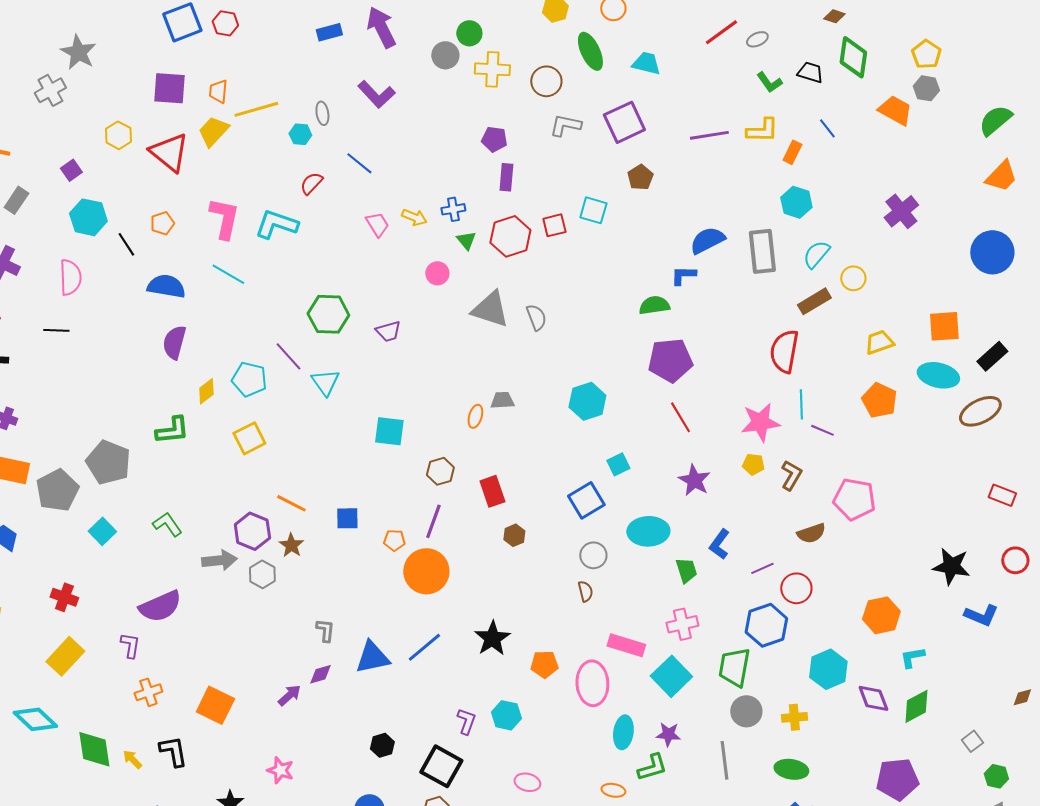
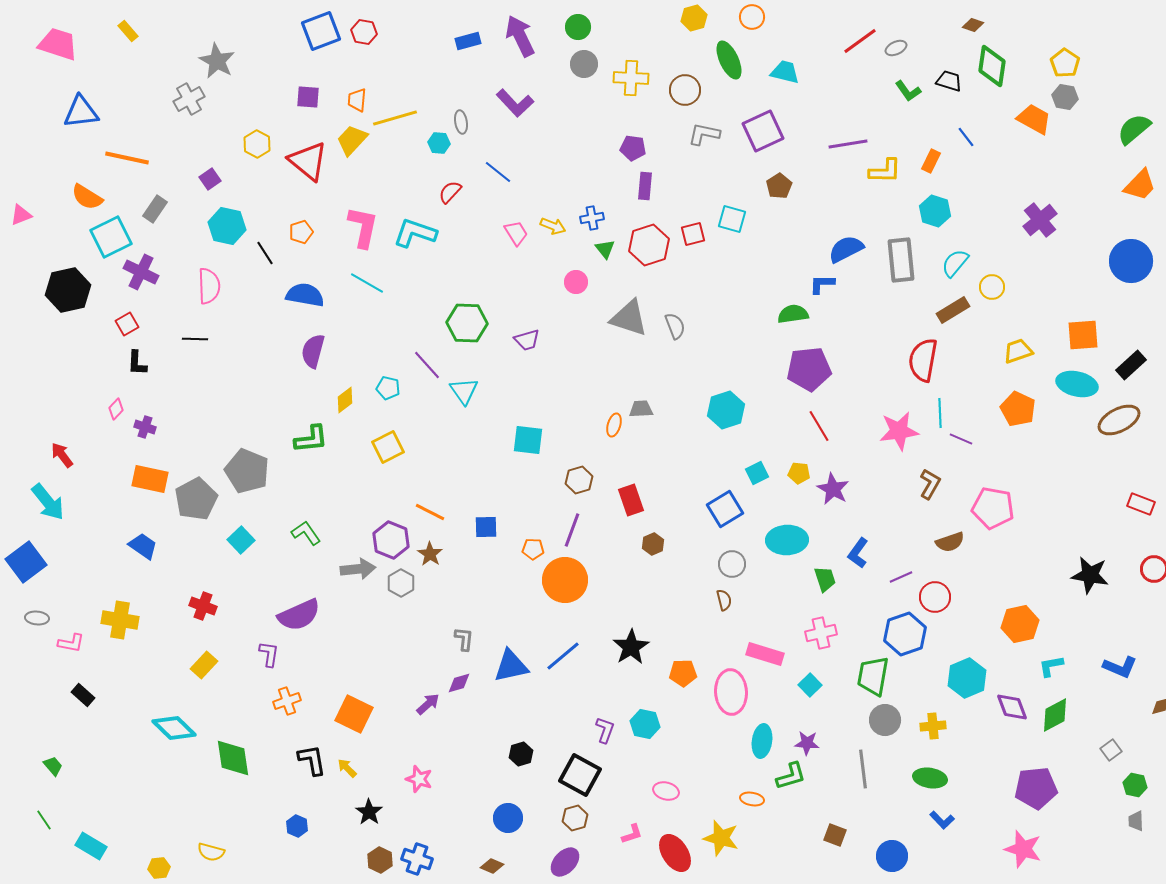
green circle: (469, 33) -> (578, 27), moved
purple square: (169, 88) -> (308, 97), size x0.7
yellow L-shape: (762, 130) -> (885, 171), moved
cyan pentagon: (249, 379) -> (388, 388), size x0.7
yellow pentagon: (753, 464) -> (799, 473), moved
blue L-shape: (981, 615) -> (1120, 667), moved
yellow rectangle: (65, 656) -> (204, 665), size x0.7
cyan square: (671, 676) -> (810, 685), size x0.6
yellow arrow: (132, 759) -> (347, 768), moved

